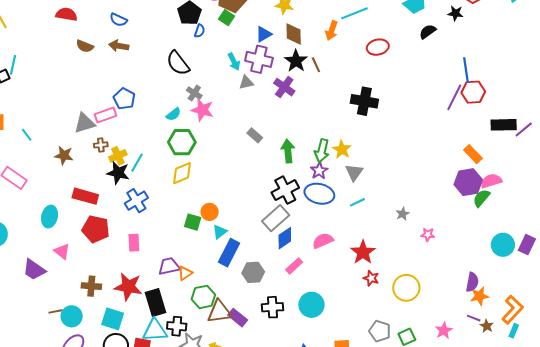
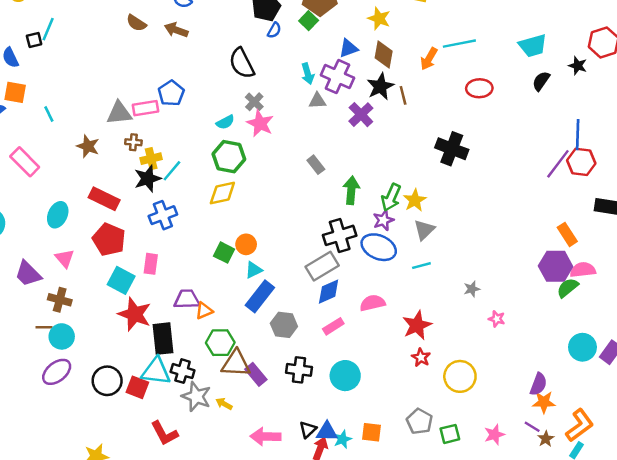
black semicircle: (428, 32) -> (541, 81), turned -30
black star: (118, 173) -> (148, 179), turned 30
brown cross: (91, 286) -> (60, 300), moved
cyan square: (113, 319) -> (121, 280), moved

